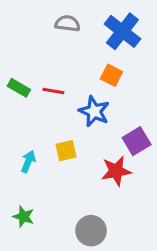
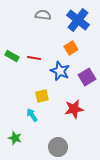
orange square: (111, 75) -> (71, 48), turned 32
purple square: (137, 141) -> (87, 77), moved
cyan arrow: (28, 162) -> (32, 115), moved, turned -56

